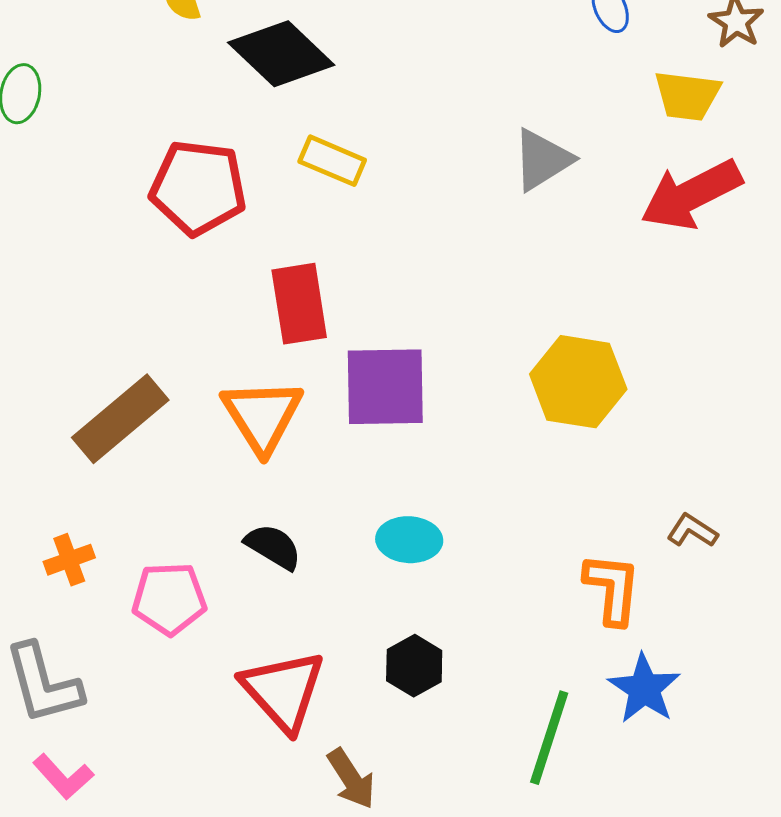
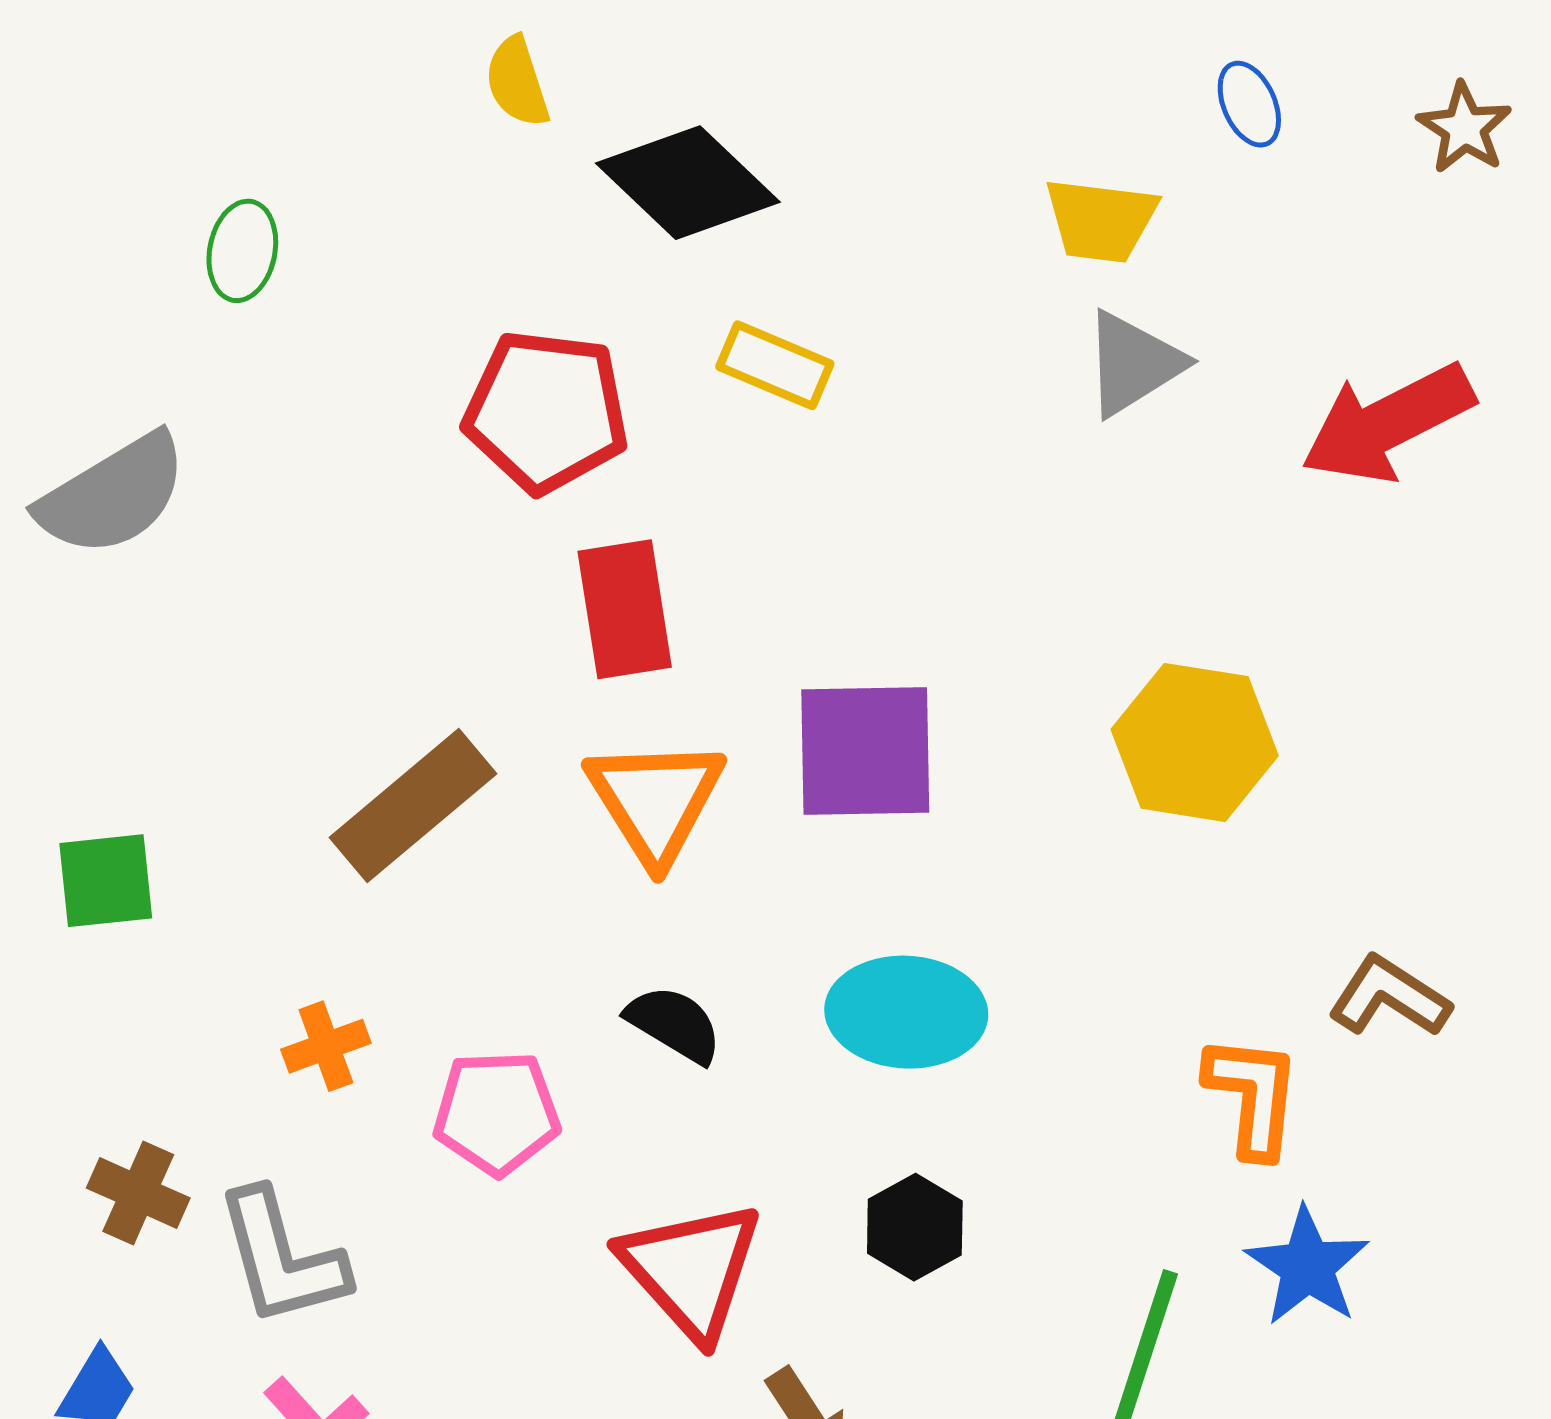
yellow trapezoid: (687, 96) -> (1101, 220), moved
red rectangle: (299, 304) -> (625, 609), moved
brown L-shape: (692, 531) -> (1389, 997), size x1.4
cyan ellipse: (409, 540) -> (906, 1012), size x1.4

